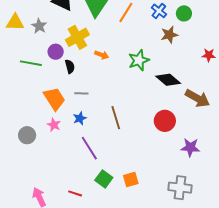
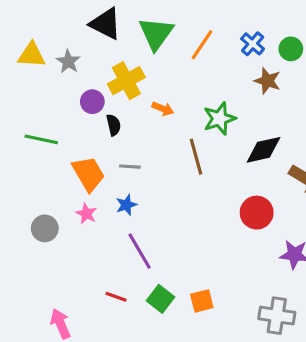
brown star: (169, 35) -> (267, 81), turned 30
green line: (31, 63) -> (41, 139), moved
black diamond: (168, 80) -> (264, 150), turned -55
brown line: (116, 118) -> (196, 157), moved
red line: (75, 193) -> (116, 297), moved

